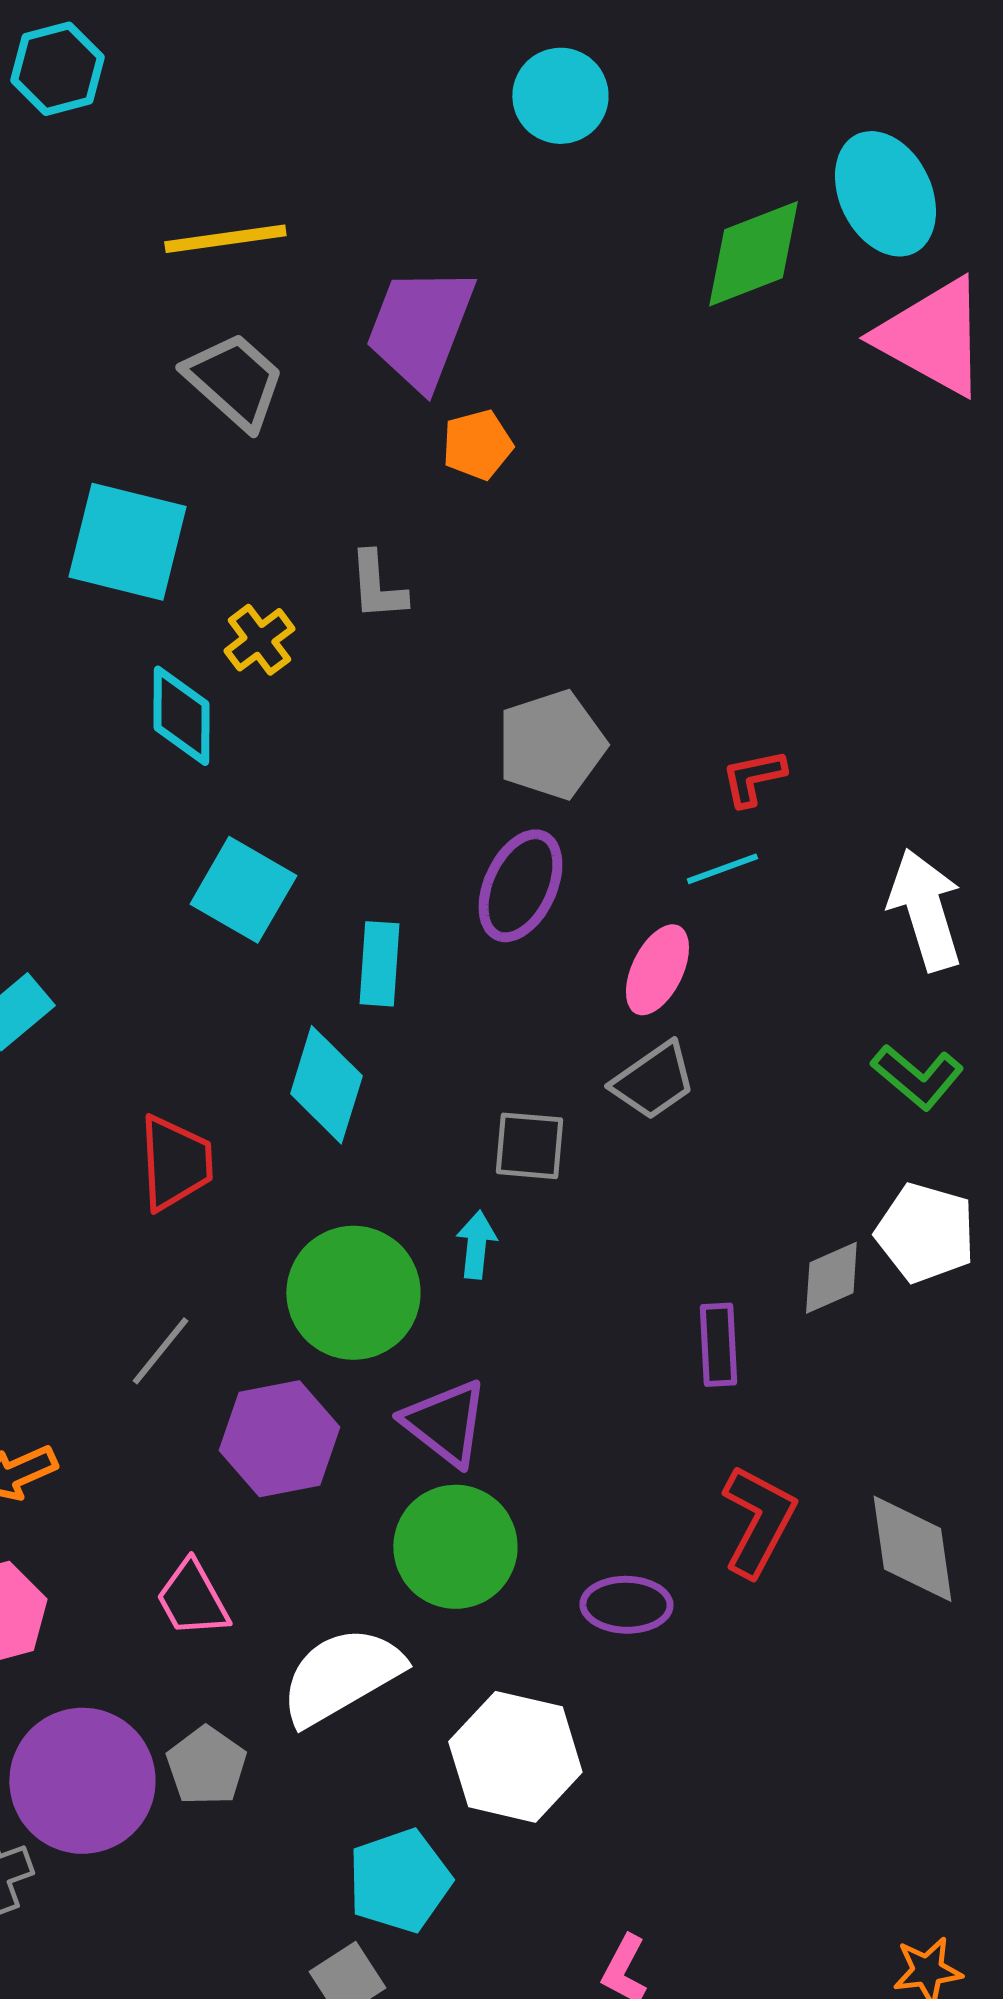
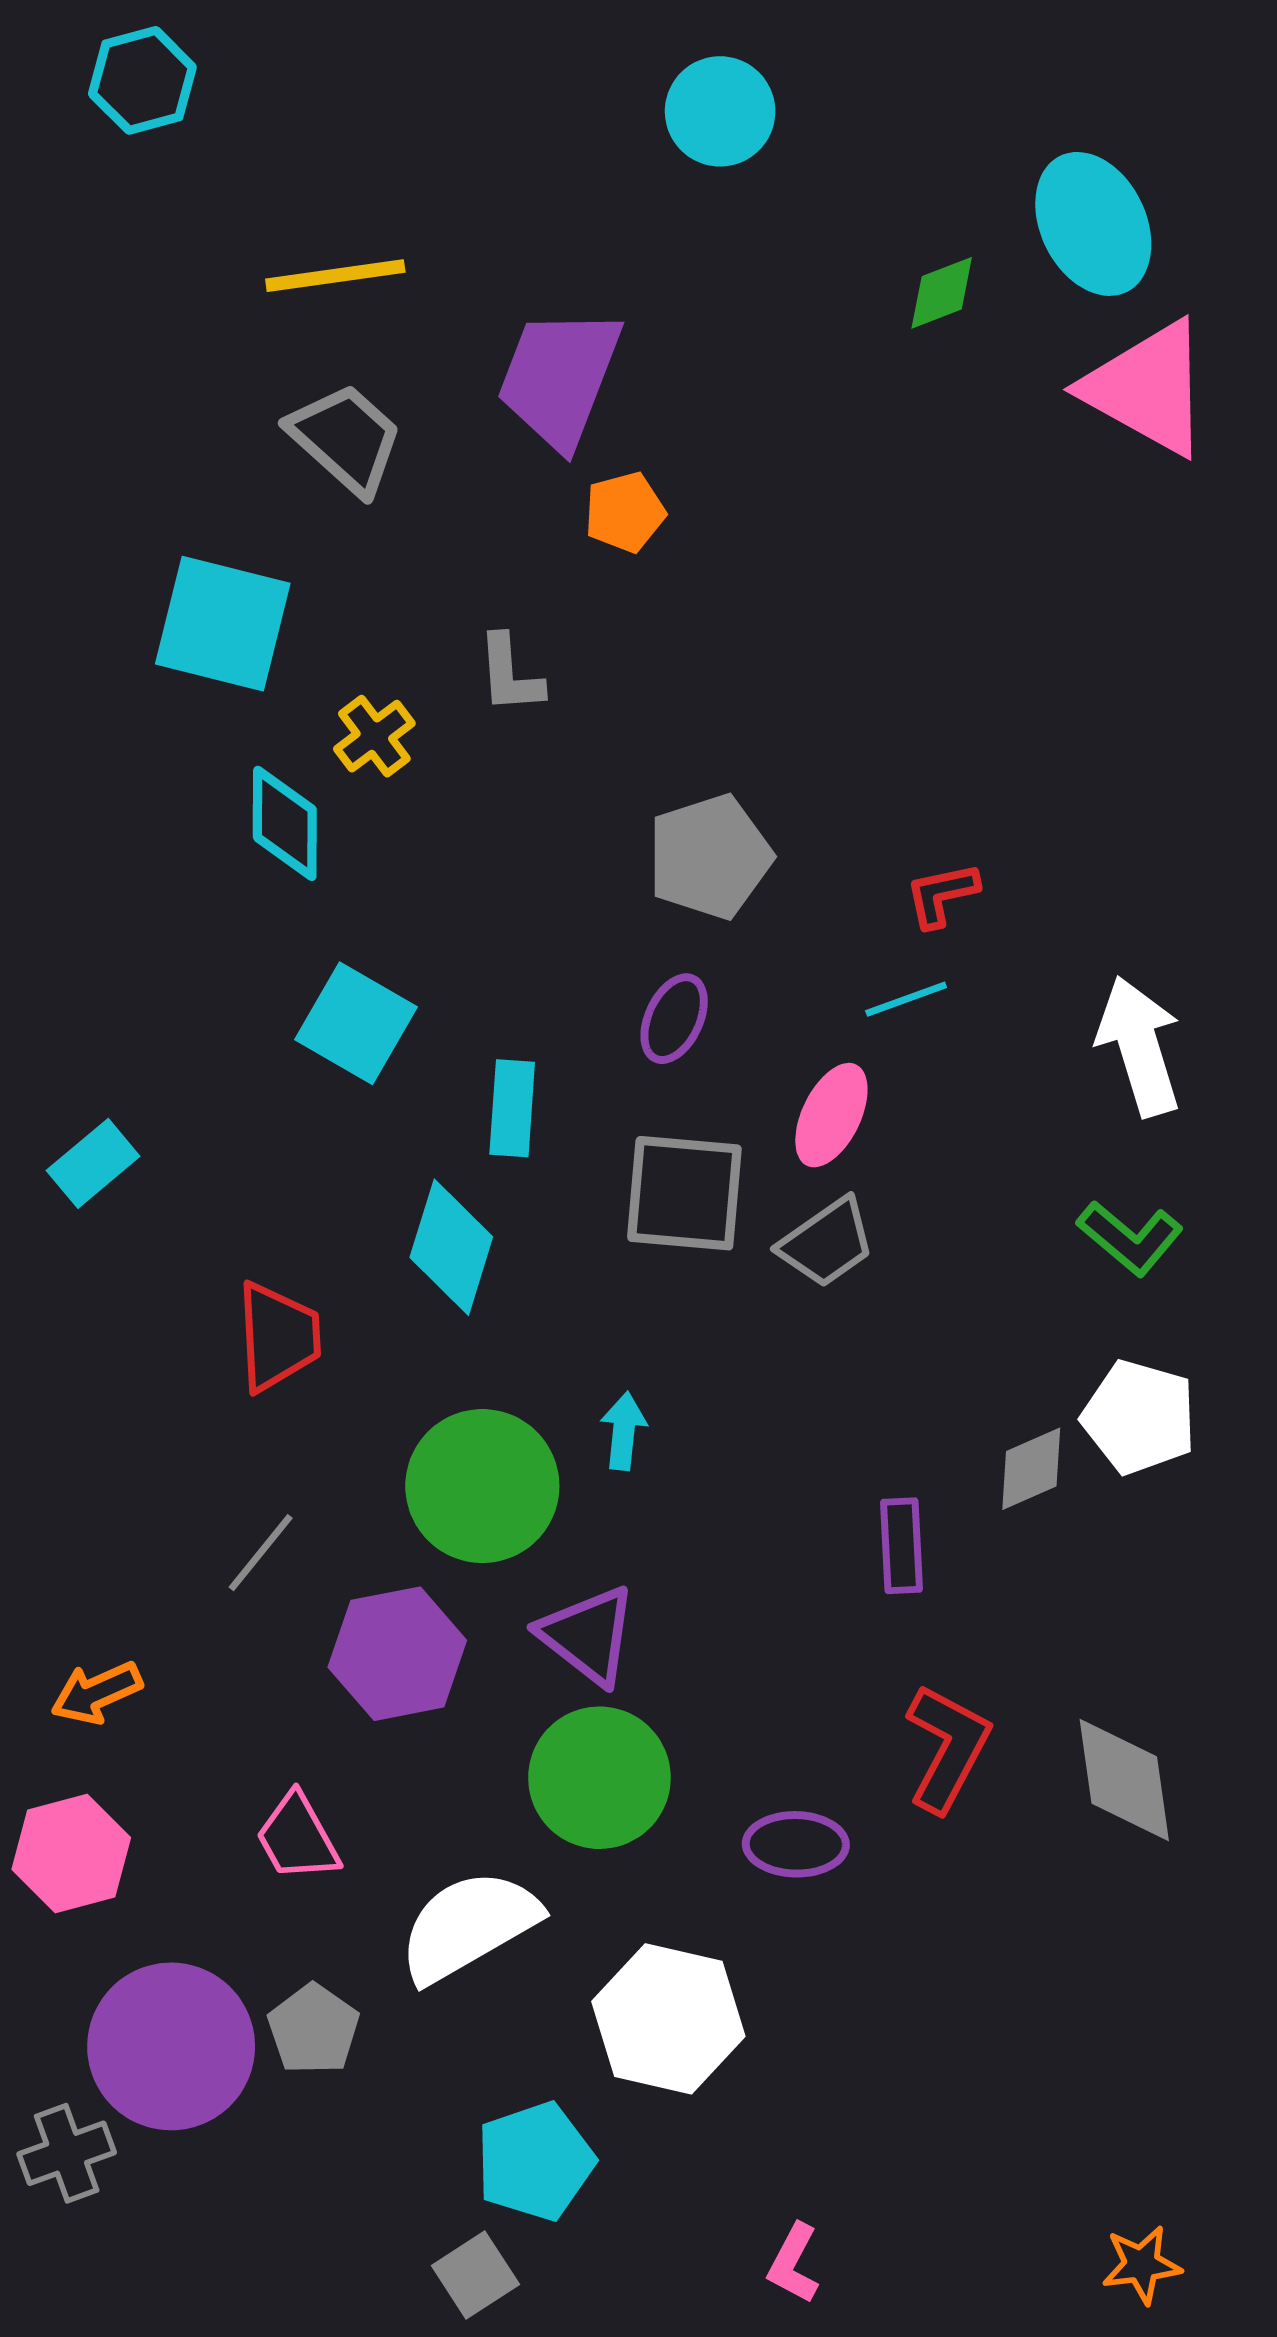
green diamond: (753, 254) -> (942, 293), size x0.6
purple ellipse: (520, 886) -> (674, 1019), size x0.7
gray square: (529, 1146) -> (684, 1193), moved, size x1.5

